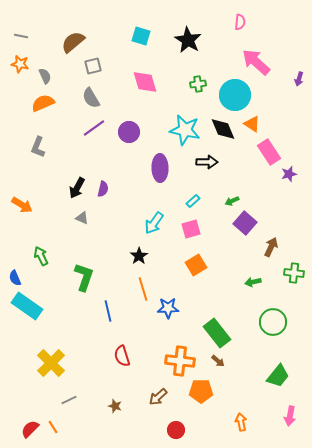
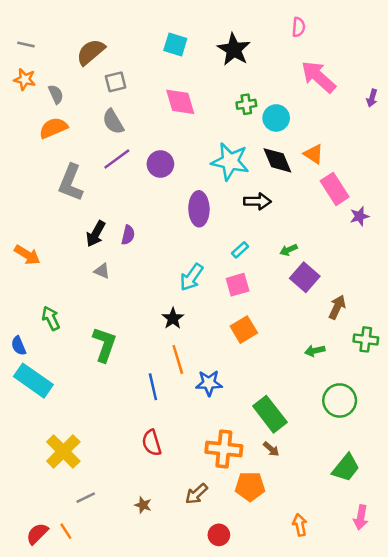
cyan circle: (235, 95) -> (276, 118), moved, size x0.7
gray L-shape: (38, 147) -> (71, 183), moved, size x1.4
blue line: (108, 311) -> (153, 387), moved

